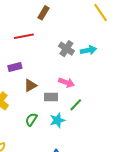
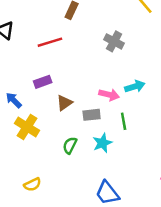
gray cross: (66, 49) -> (114, 41), moved
cyan arrow: (88, 50) -> (135, 86), moved
green line: (76, 105) -> (124, 121), turned -48

